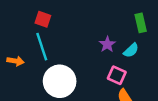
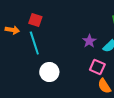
orange arrow: (15, 61) -> (12, 30), moved
white circle: (60, 81) -> (49, 72), size x0.7

